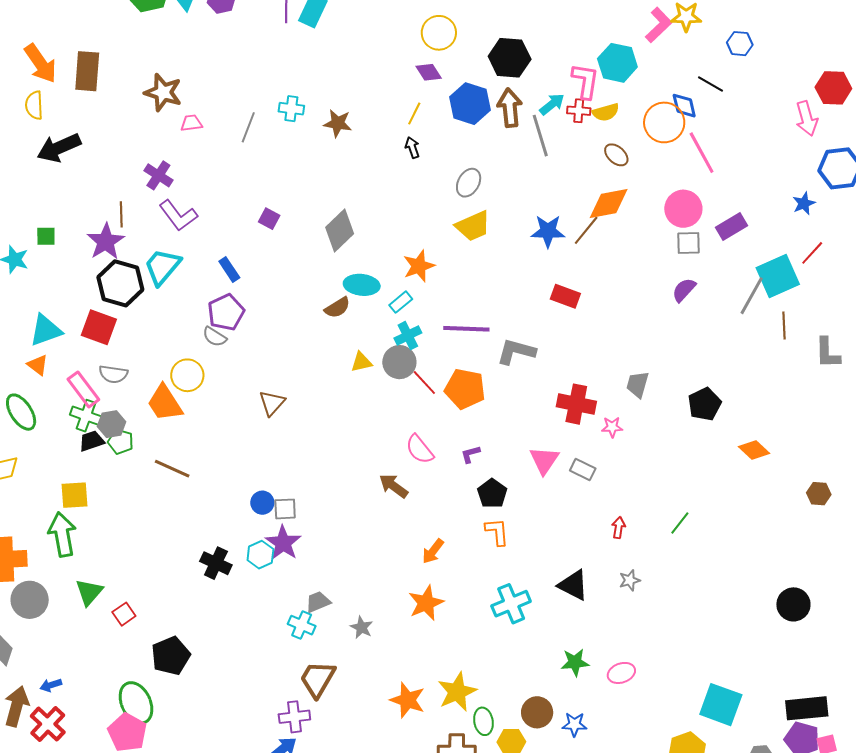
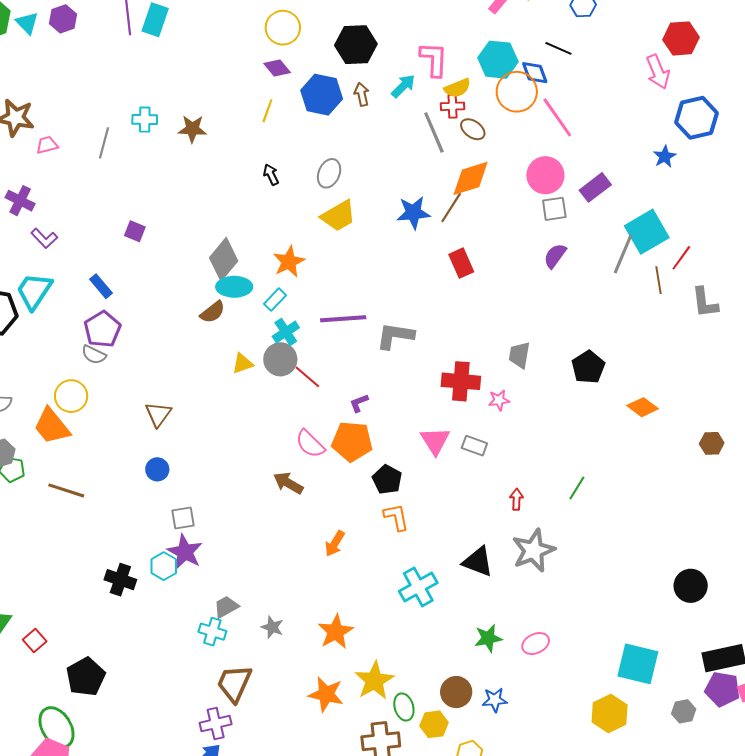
cyan hexagon: (617, 63) -> (498, 60), moved
brown arrow: (510, 108) -> (362, 94), size x0.6
red cross: (579, 111) -> (452, 106), moved
gray line: (540, 136) -> (434, 132), moved
black arrow: (412, 147) -> (271, 175), moved
purple L-shape: (178, 216) -> (44, 238), size x0.7
gray diamond: (340, 231) -> (224, 259), moved
red line: (812, 253) -> (681, 258), moved
red rectangle: (565, 296) -> (461, 263), moved, turned 52
orange pentagon: (465, 389) -> (352, 441), moved
purple L-shape: (470, 454) -> (359, 403), moved
blue circle: (262, 503) -> (157, 469), moved
gray star: (630, 580) -> (533, 550), size x2.0
orange star: (426, 603) -> (336, 632), moved
black circle: (793, 604) -> (691, 586), moved

